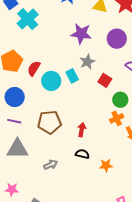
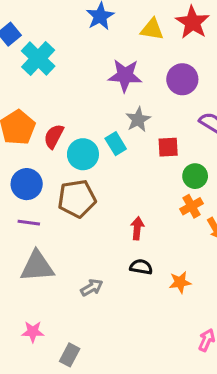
red square: (105, 80) -> (168, 147), turned -32
brown pentagon: (49, 122) -> (77, 199), moved

